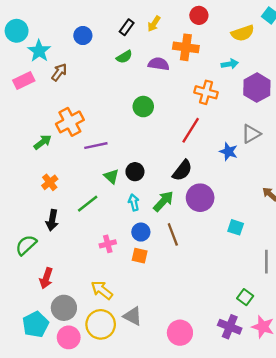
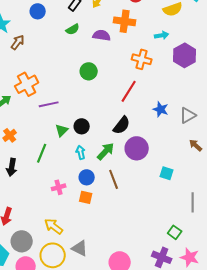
gray triangle: (251, 134) -> (188, 115), moved
green triangle: (111, 176) -> (62, 130), turned 32
green line: (88, 204) -> (42, 153), turned -30

